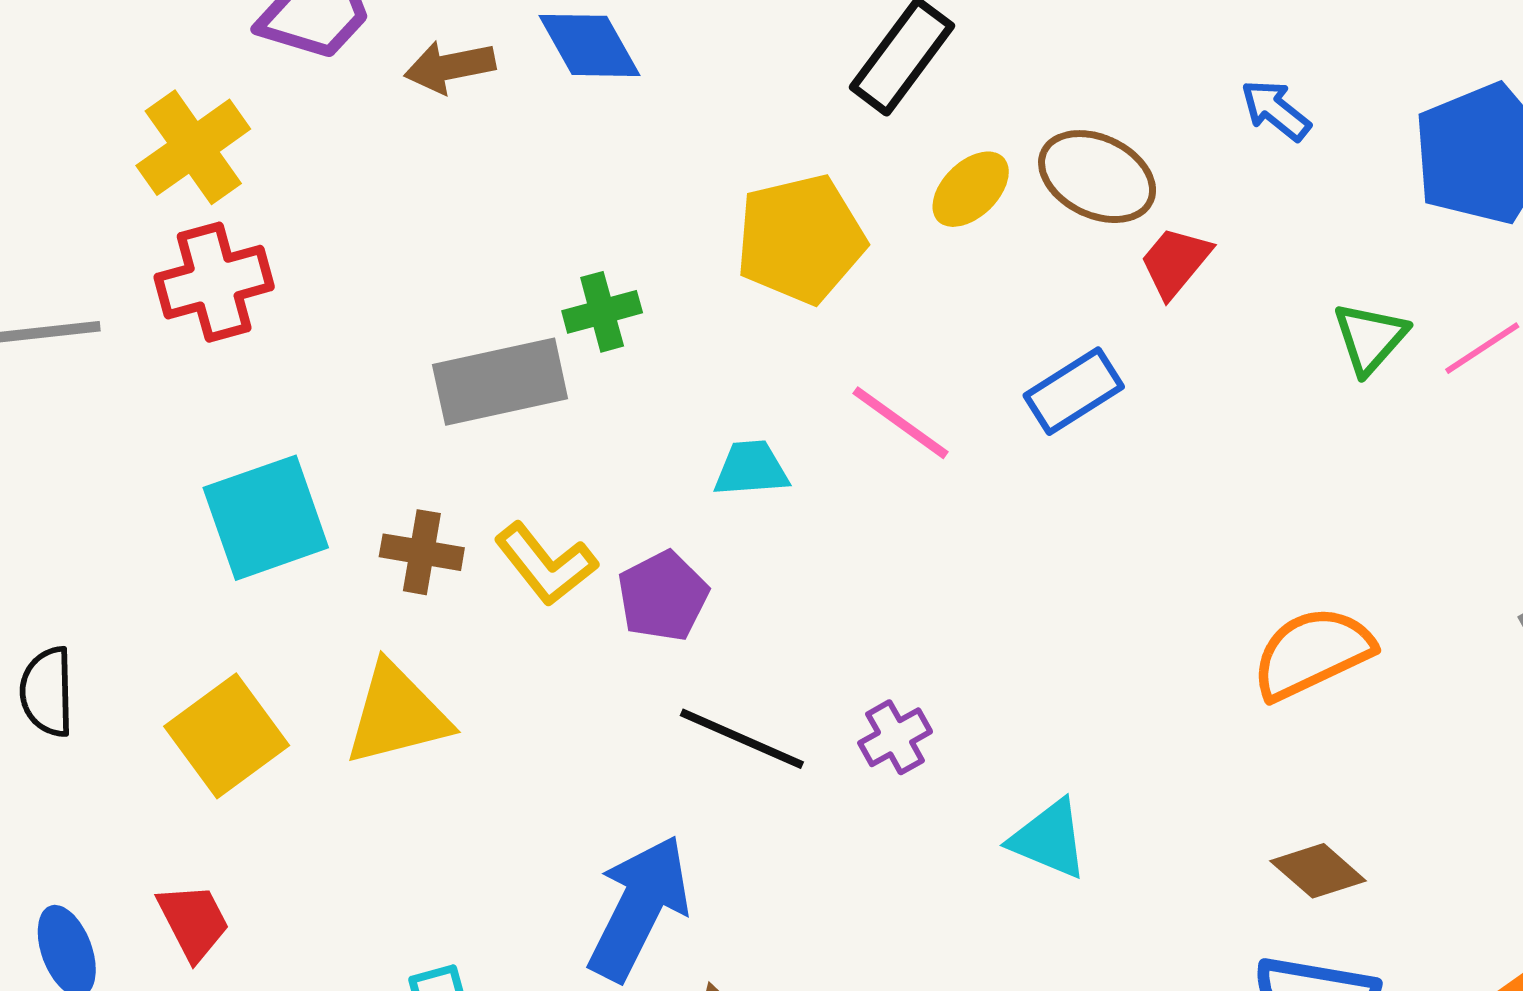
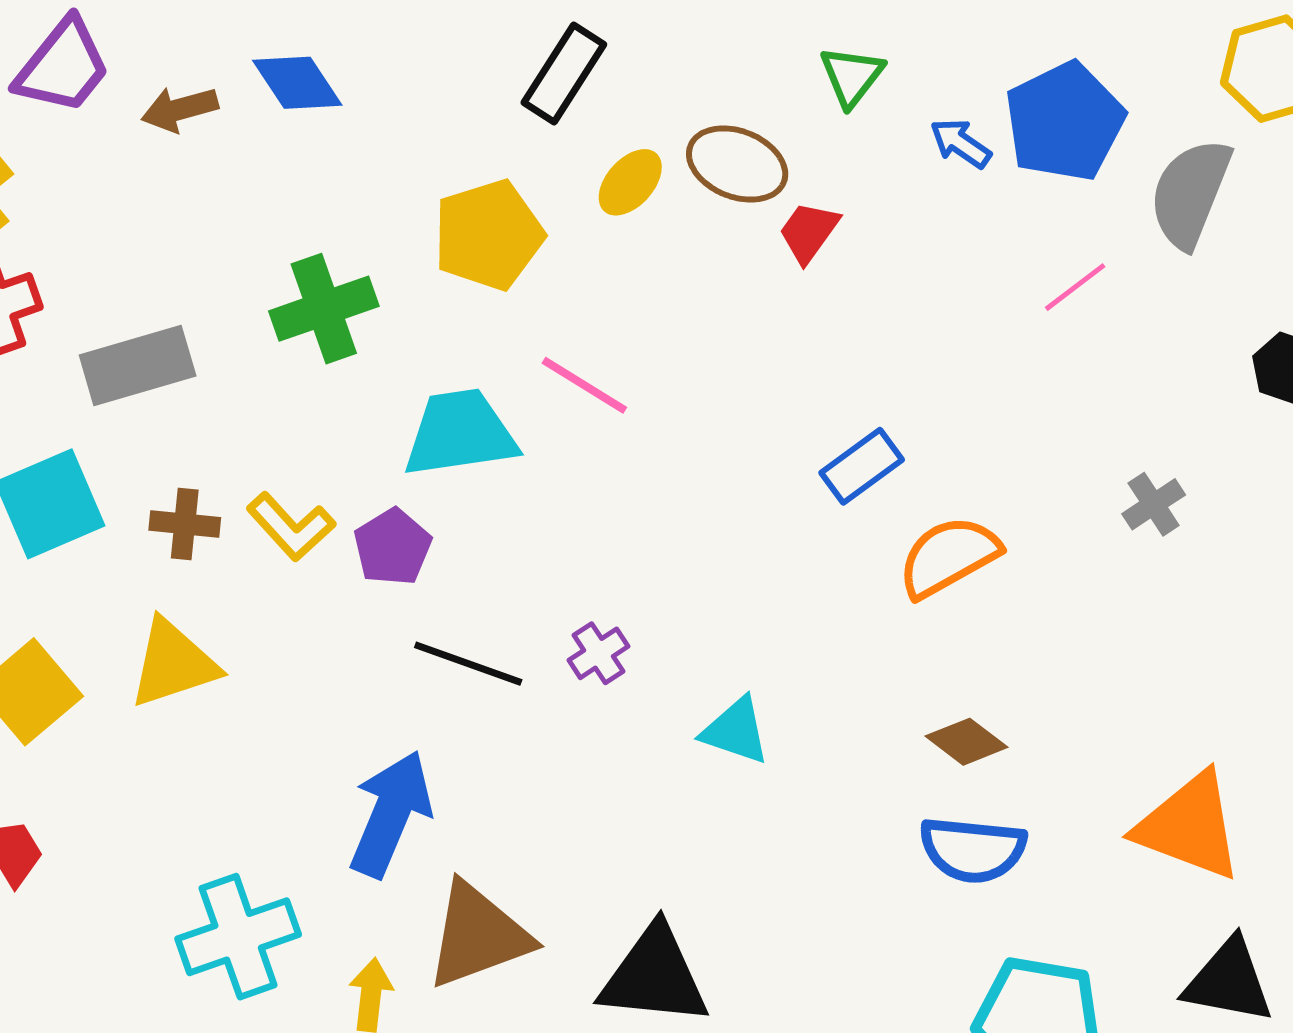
blue arrow: (1276, 110) -> (961, 143), moved
green cross: (602, 312) -> (324, 309), size x1.6
green triangle: (1370, 338) -> (852, 76), moved
gray rectangle: (500, 382) -> (138, 366), moved
blue rectangle: (1074, 391) -> (862, 466), moved
cyan trapezoid: (751, 469) -> (460, 433), size x1.8

